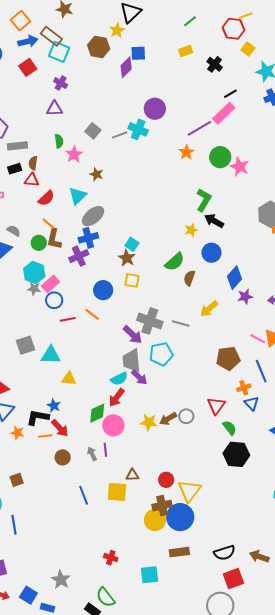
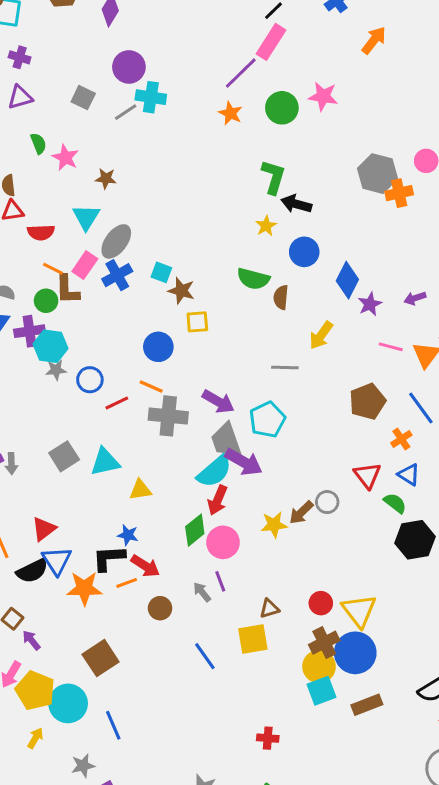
purple circle: (155, 109) -> (129, 67), moved
gray square: (93, 131) -> (83, 98), moved
pink star: (239, 167) -> (323, 96), moved
red semicircle: (46, 198) -> (41, 232), turned 54
cyan square: (132, 244) -> (161, 272), moved
purple cross: (79, 256) -> (30, 331), moved, turned 30
green semicircle: (175, 262) -> (253, 279), turned 70
pink rectangle: (50, 284) -> (85, 265), moved
gray cross: (150, 321) -> (168, 416), moved
pink line: (258, 339) -> (391, 347), moved
purple arrow: (139, 377) -> (244, 462), size x1.4
cyan semicircle: (119, 379) -> (214, 471), size x1.4
blue triangle: (252, 403) -> (409, 475), moved
orange star: (17, 433) -> (84, 588), size x1.6
brown square: (17, 480) -> (101, 658), size x1.6
cyan square: (149, 575) -> (321, 691), moved

